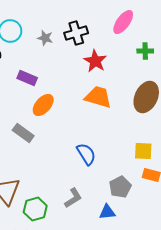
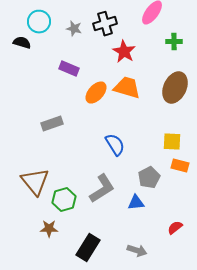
purple rectangle: (27, 78) -> (69, 69), moved
orange ellipse: (43, 105) -> (96, 93), moved
gray rectangle: (23, 133) -> (52, 124), turned -55
gray L-shape: (73, 198) -> (102, 189), size x1.4

